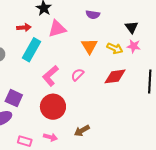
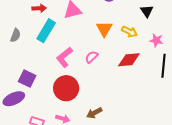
pink star: (134, 46) -> (156, 40), moved

